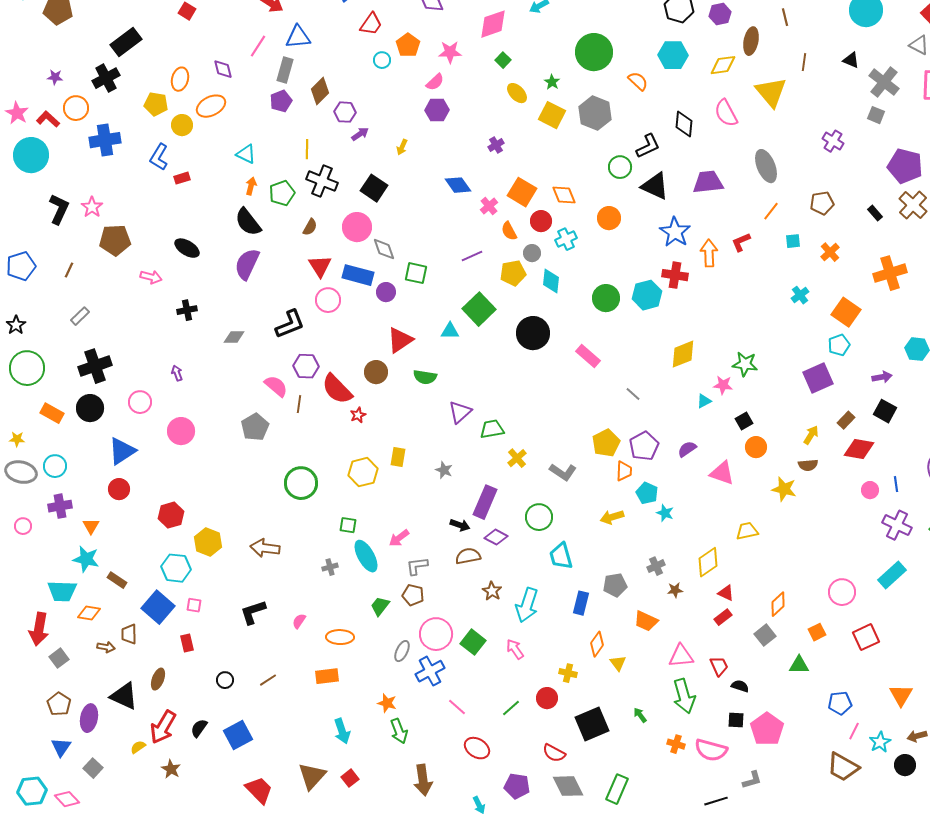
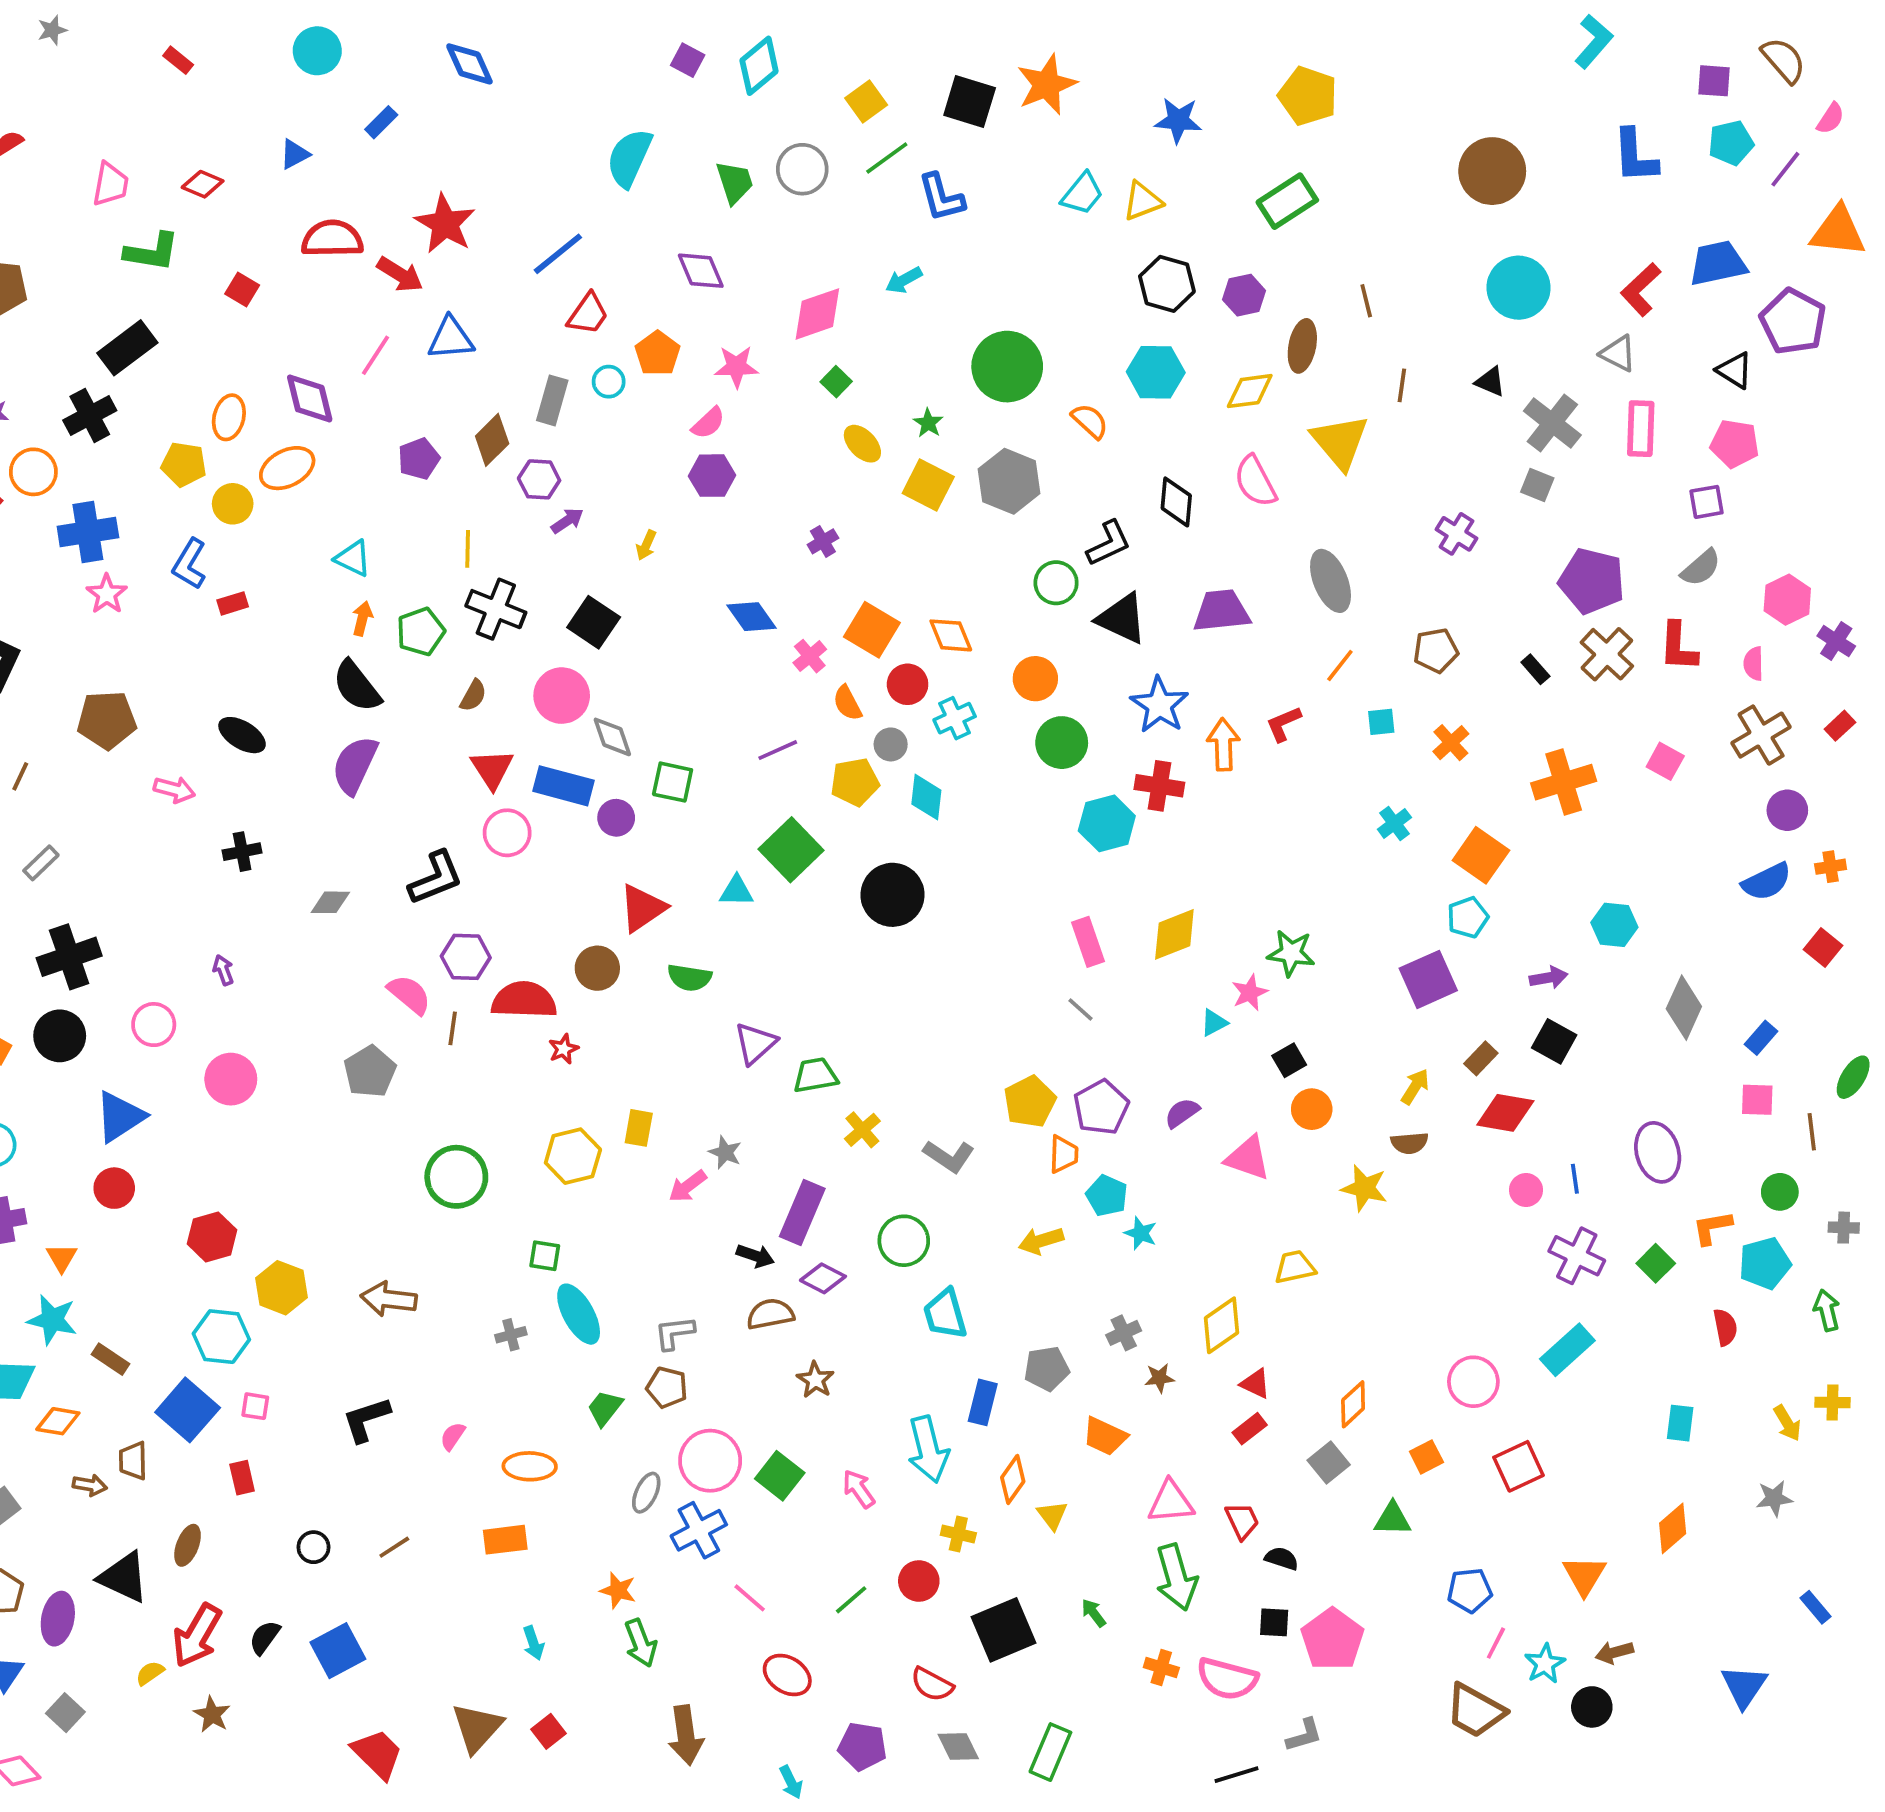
purple diamond: (223, 69) -> (310, 399), size x1.4
gray rectangle: (285, 70) -> (552, 400), moved
pink star: (92, 207) -> (107, 594), moved
green circle: (606, 298) -> (1062, 743), moved
pink rectangle: (588, 356) -> (1088, 942), moved, turned 30
pink star: (723, 385) -> (1250, 993), turned -30
red semicircle: (337, 389) -> (524, 1000), turned 136
pink arrow: (399, 538) -> (688, 1186), moved
cyan arrow: (527, 605) -> (928, 1449), moved, turned -32
cyan arrow: (342, 731) -> (533, 1643), size x0.7
gray diamond: (568, 786) -> (958, 1746), size x0.7

